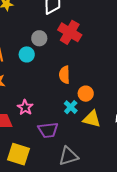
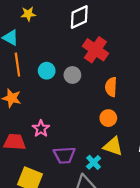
gray circle: (39, 38) -> (72, 75), moved
orange semicircle: (64, 75) -> (111, 87), moved
cyan cross: (71, 107) -> (94, 162), moved

